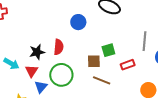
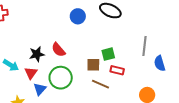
blue circle: (78, 22) -> (78, 16), moved
red semicircle: (59, 47) -> (58, 50), turned 133
red rectangle: (128, 65) -> (117, 70), moved, turned 32

